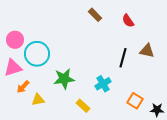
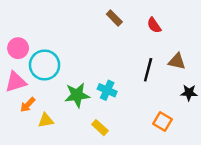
cyan cross: (103, 84) -> (107, 90), moved, turned -35
black star: (157, 110) -> (189, 93), moved

